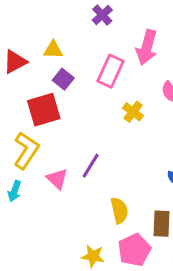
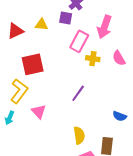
purple square: (63, 79) -> (66, 18), moved, turned -32
yellow cross: (133, 112) -> (93, 59), moved, turned -32
purple line: (91, 166) -> (78, 93), moved

